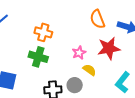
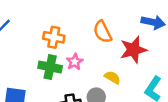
orange semicircle: (97, 19) -> (103, 32), moved
pink star: (79, 53) -> (75, 62), moved

